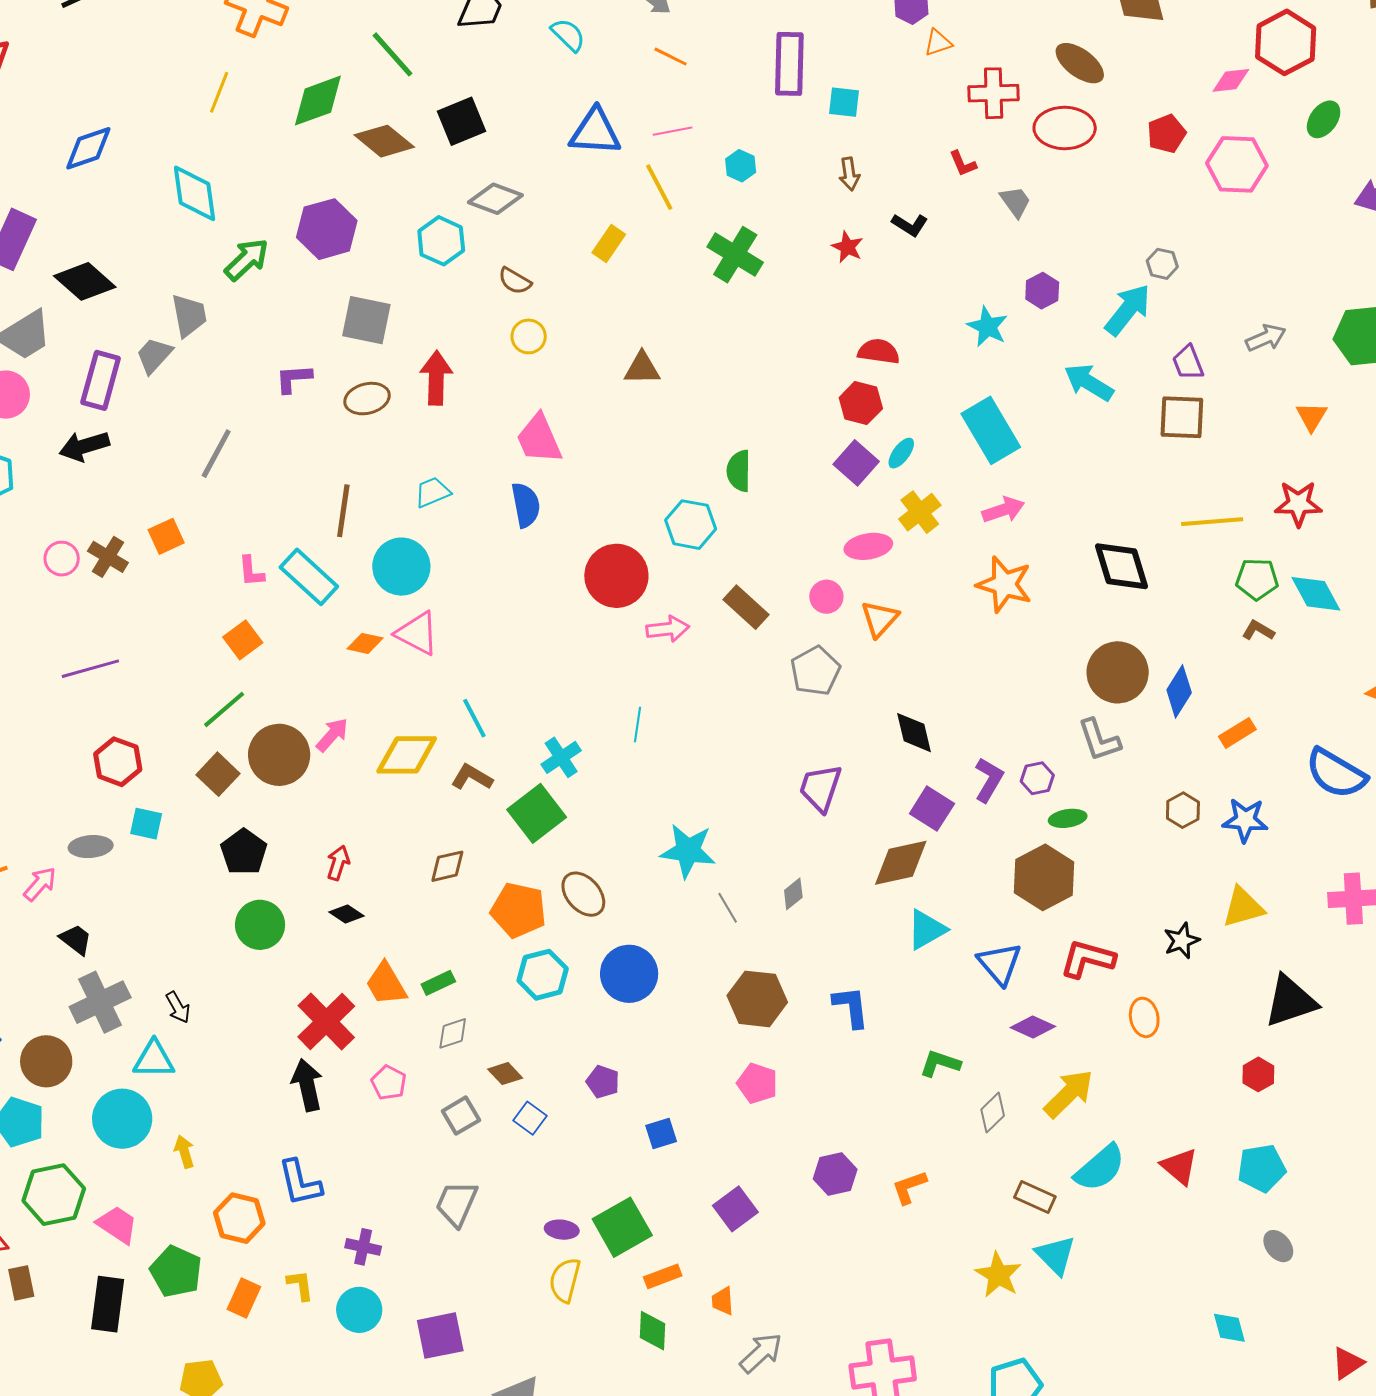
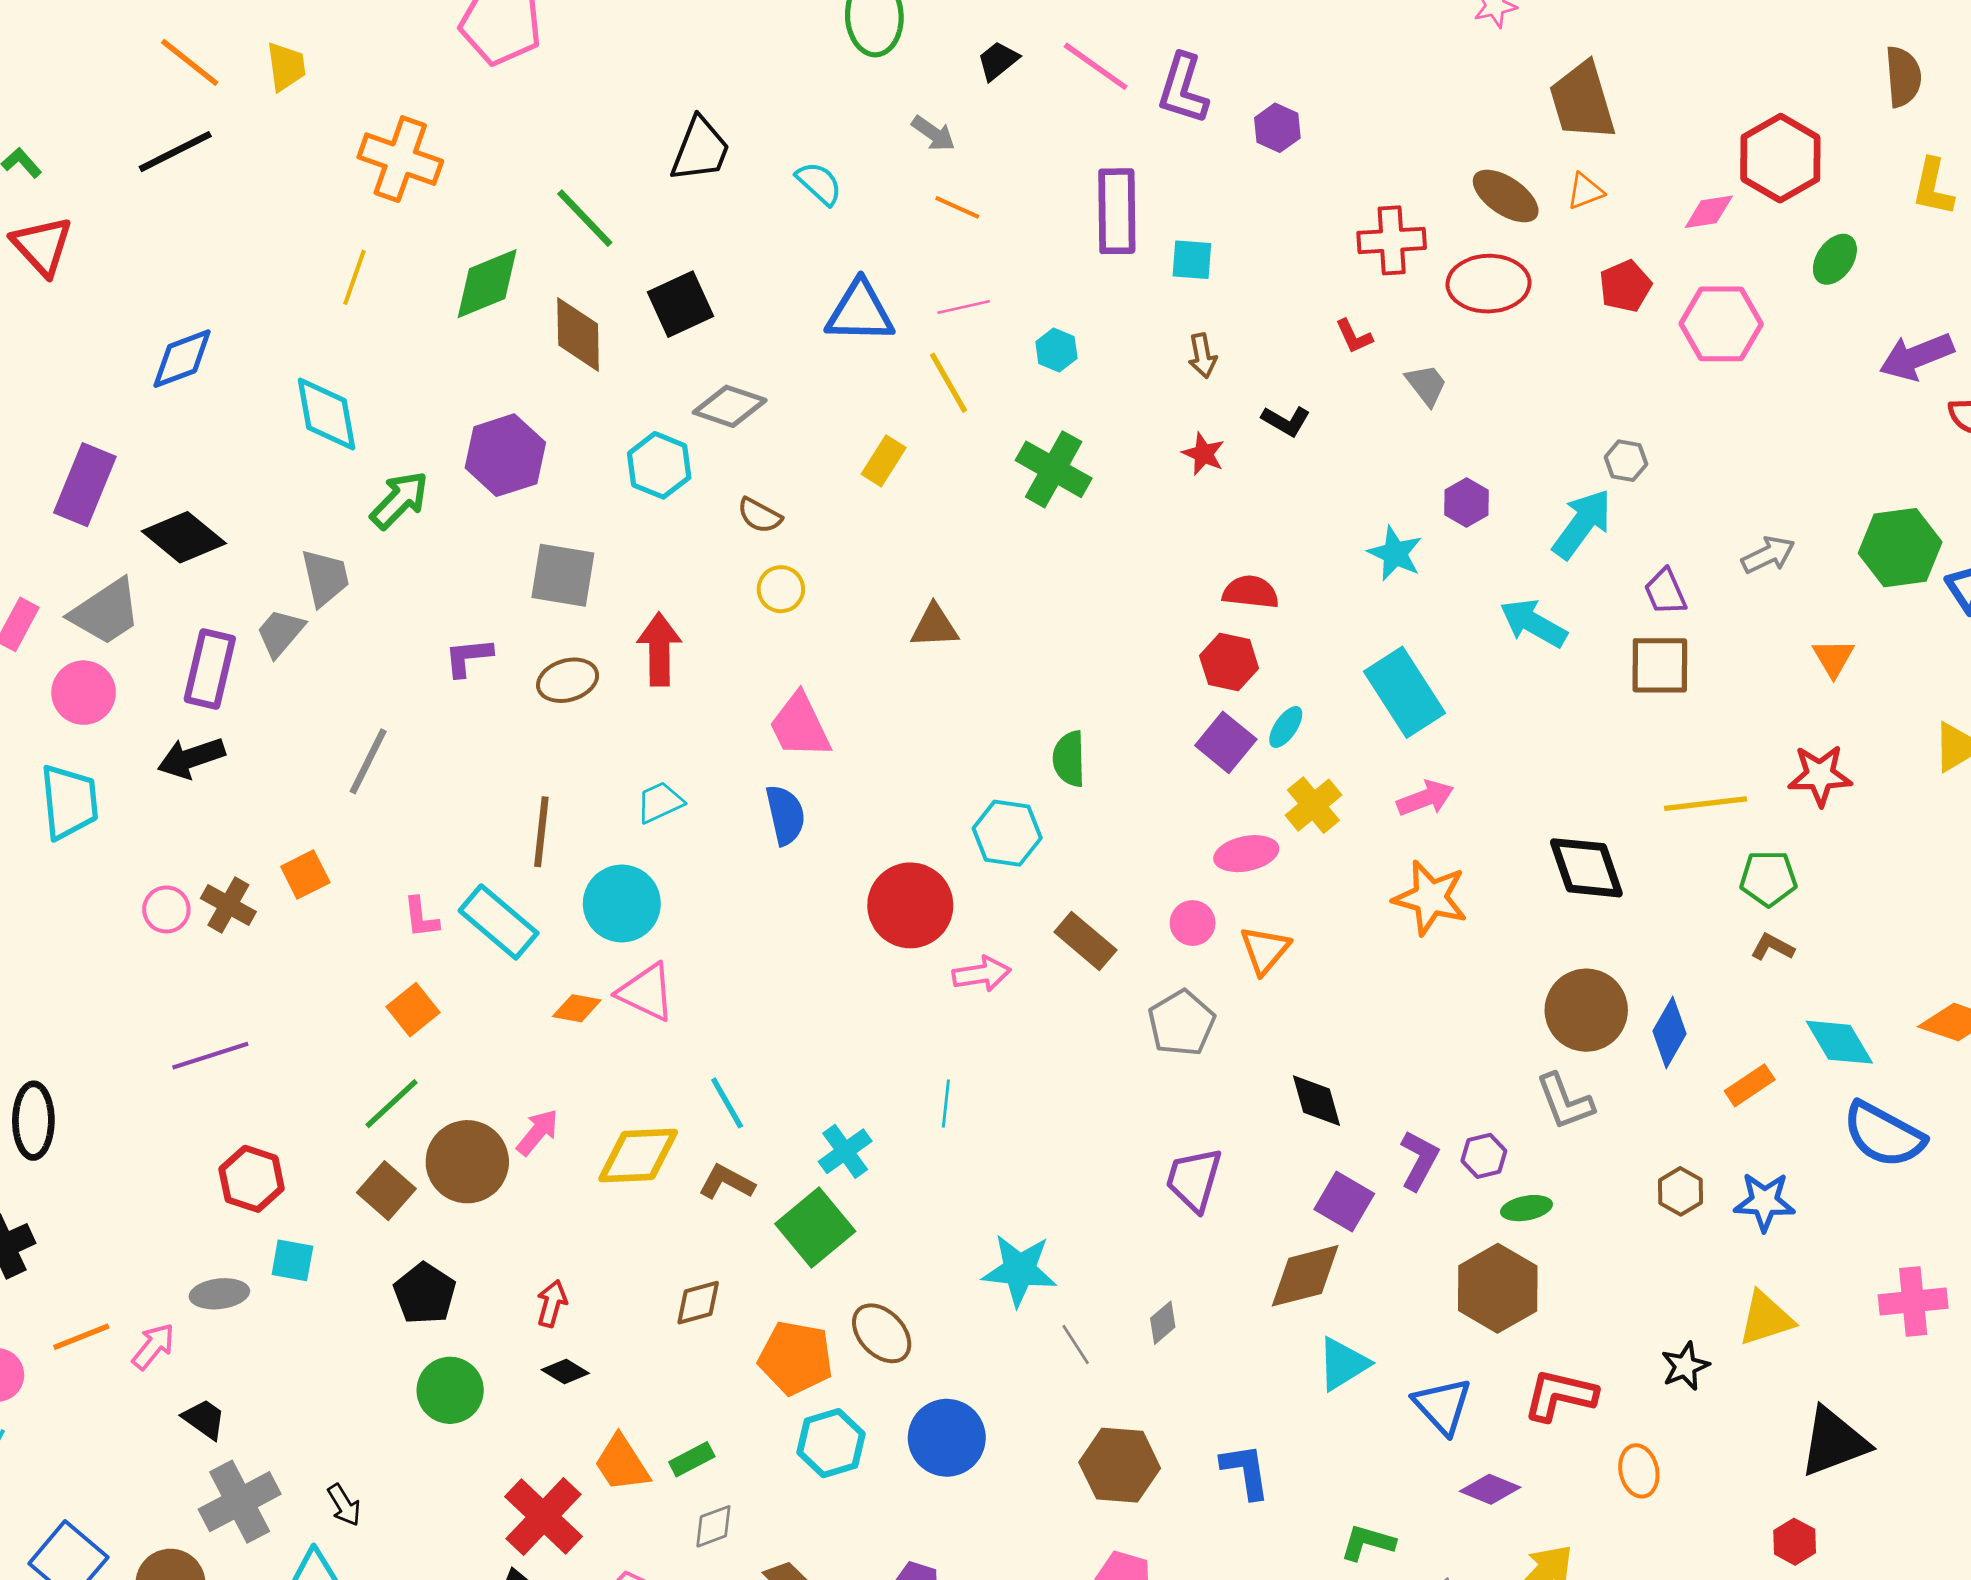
orange triangle: (938, 43) -> (1585, 191), moved
brown diamond: (384, 141) -> (578, 334), turned 52
cyan diamond: (1316, 594) -> (1839, 1042), moved

